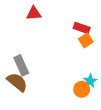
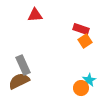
brown semicircle: (17, 82) -> (19, 81), turned -65

